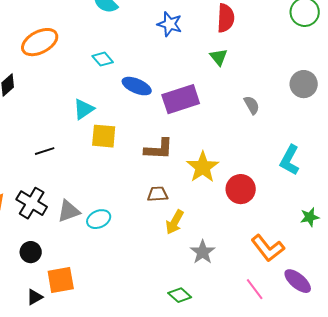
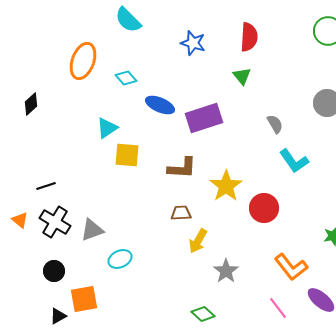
orange ellipse: (40, 42) -> (83, 61), moved, turned -42
black line: (45, 151) -> (46, 186), moved
cyan L-shape: (290, 160) -> (294, 161), moved, turned -64
cyan ellipse: (99, 219) -> (120, 259), moved

